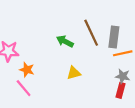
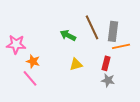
gray star: (123, 76) -> (108, 80), moved
red rectangle: (120, 90) -> (106, 63), moved

